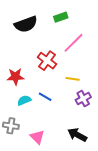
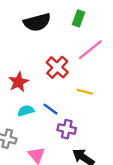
green rectangle: (61, 17) -> (79, 18), turned -56
red star: (15, 77) -> (19, 82), turned -30
purple cross: (83, 99) -> (67, 129), moved, turned 35

